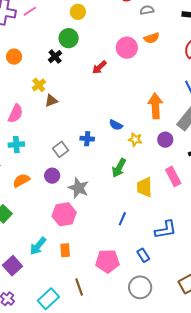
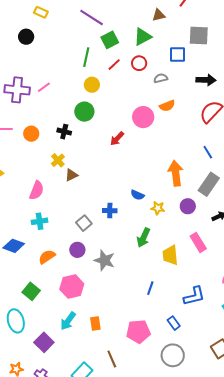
black cross: (55, 57) -> (64, 132), moved, turned -32
pink hexagon: (64, 214) -> (72, 287), moved

